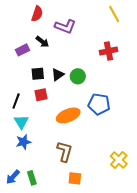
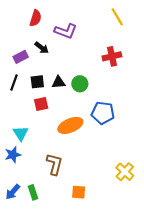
black triangle: (58, 75) -> (59, 82), turned 32
black line: (16, 101) -> (14, 82), moved
blue star: (23, 142) -> (13, 155), moved
brown L-shape: (65, 151) -> (54, 164), moved

